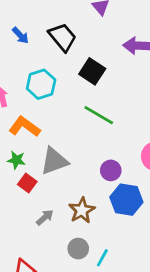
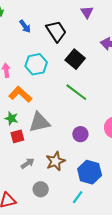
red square: (27, 183) -> (17, 136), turned 32
blue hexagon: (126, 200) -> (90, 172), moved
gray circle: (78, 249) -> (41, 189), moved
cyan line: (102, 258) -> (78, 197), moved

